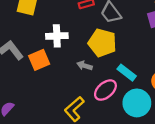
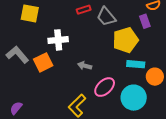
yellow pentagon: (102, 43) -> (125, 40), moved, turned -30
cyan rectangle: (127, 73) -> (136, 64), moved, turned -30

